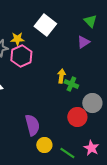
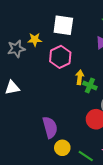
white square: (45, 25) -> (63, 25), turned -30
pink hexagon: (21, 56) -> (60, 57), moved

